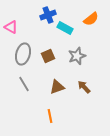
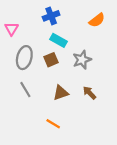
pink triangle: (11, 27) -> (12, 29), turned 32
cyan rectangle: (65, 28) -> (58, 40), moved
orange line: (50, 116) -> (53, 124), turned -48

